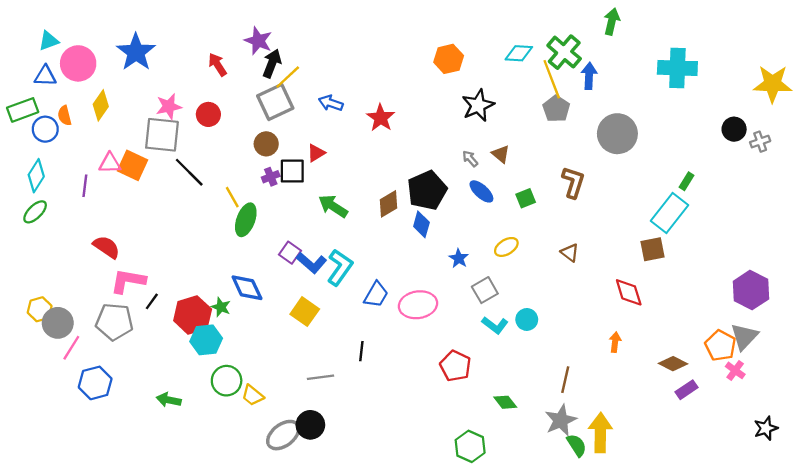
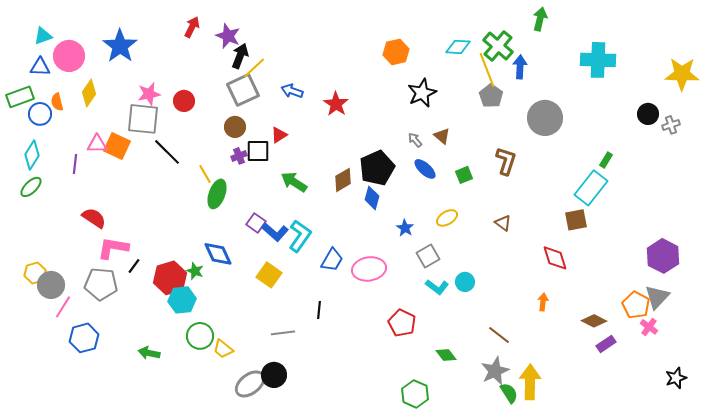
red arrow: (217, 65) -> (192, 27), moved, turned 60
brown line: (565, 380) -> (499, 335), turned -65

